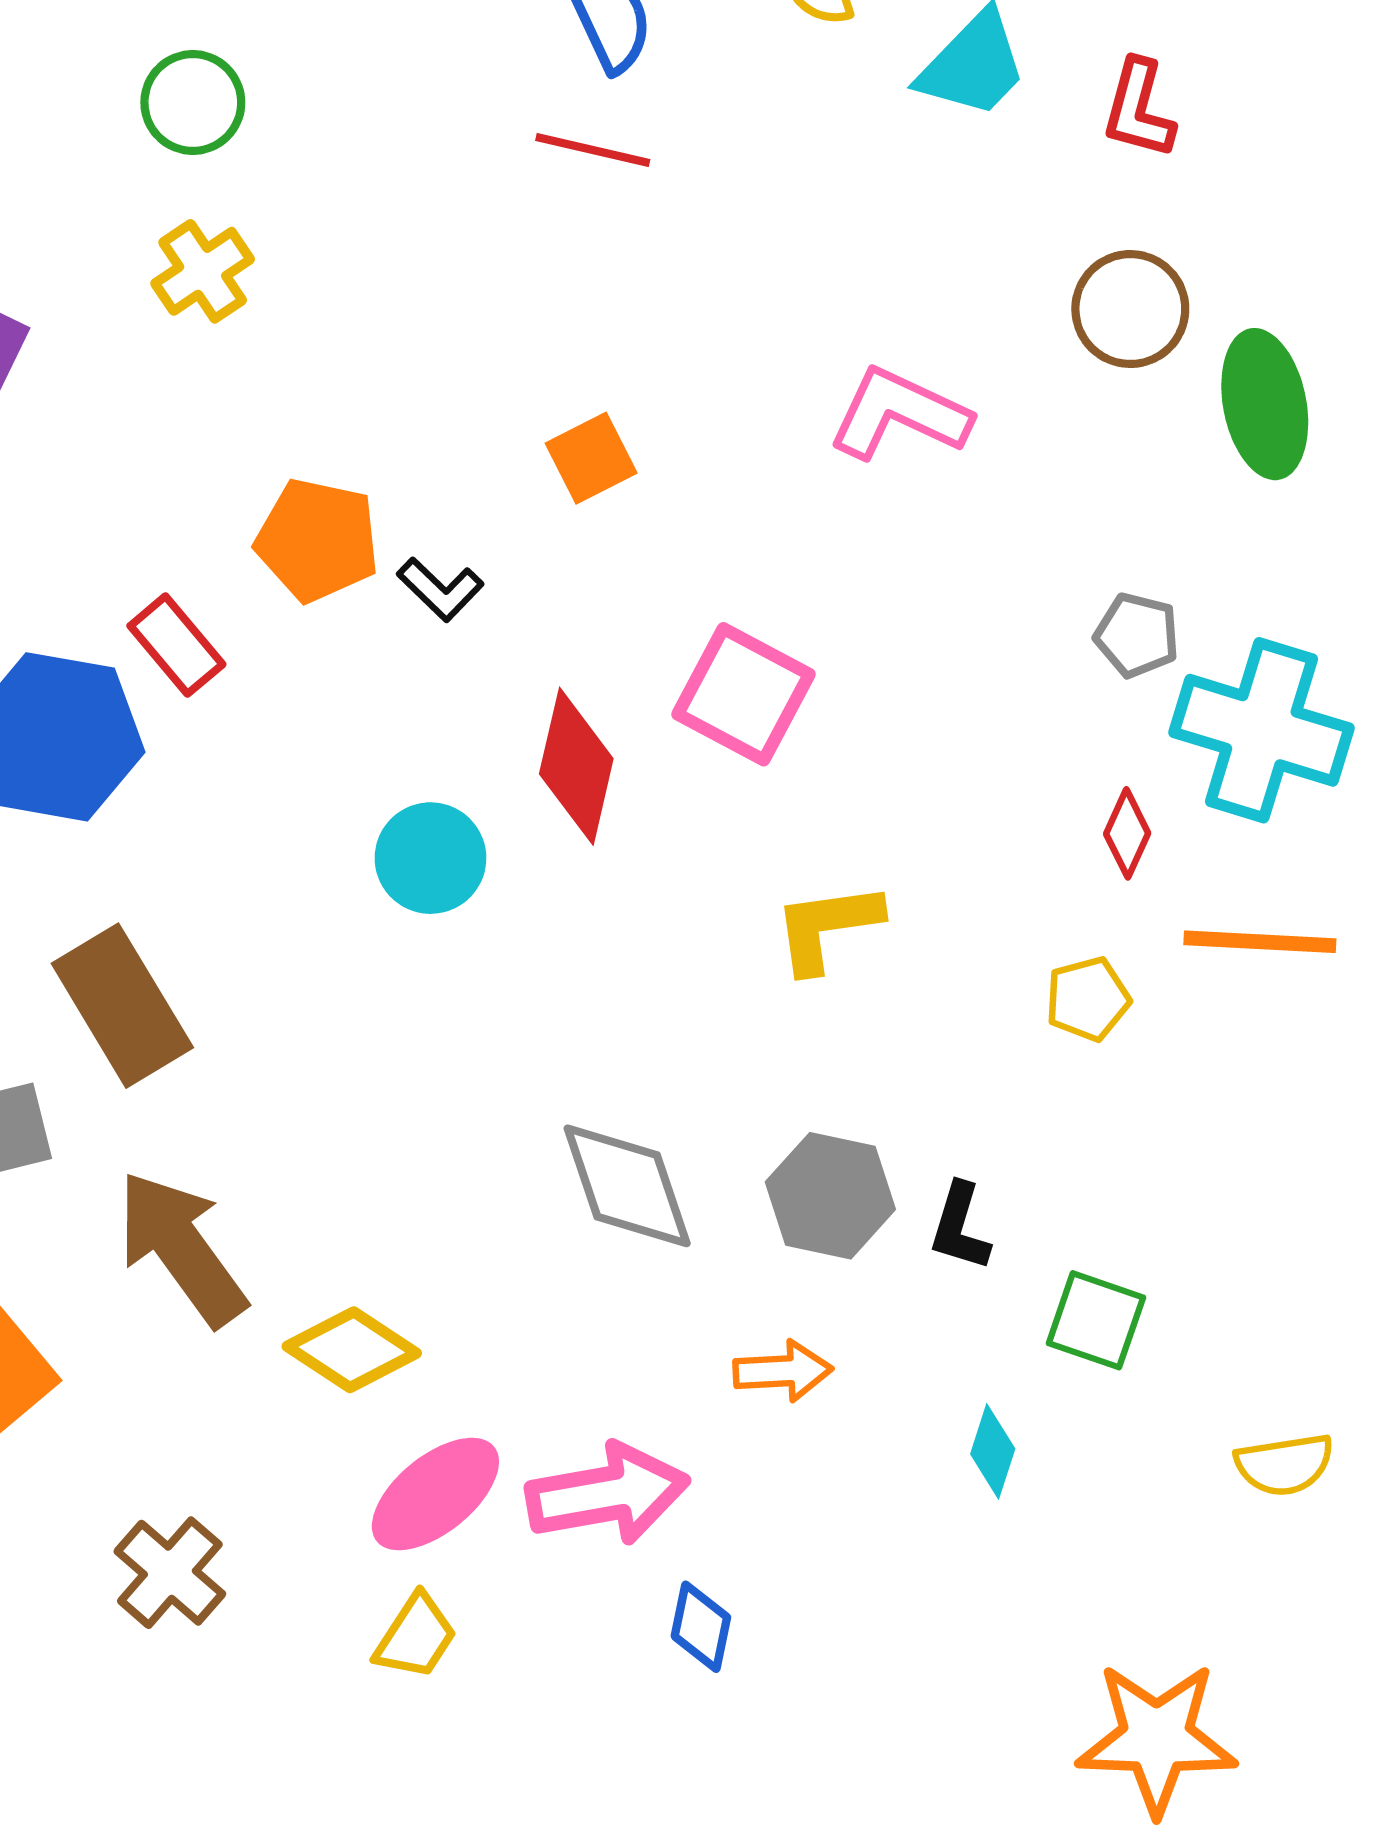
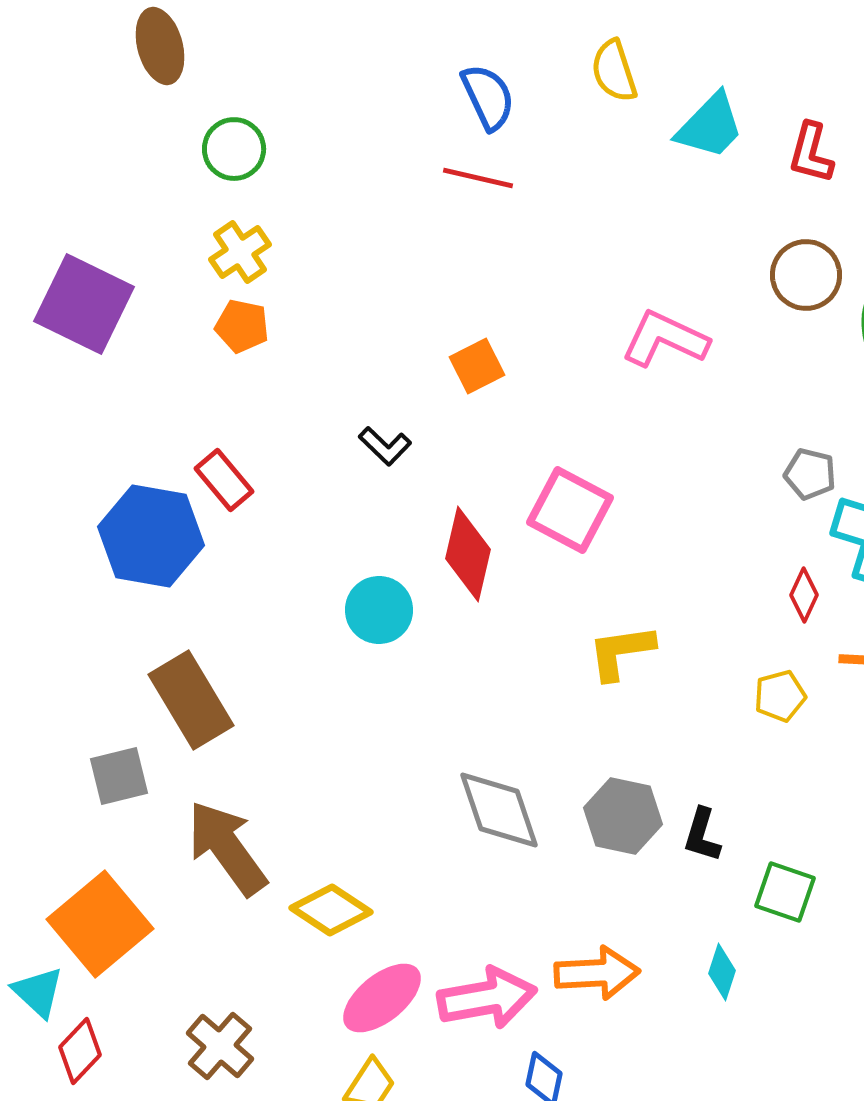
orange pentagon: (317, 540) -> (242, 326), moved, size x0.7
orange arrow: (783, 1371) -> (597, 973), moved, size x1.4

